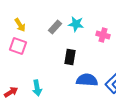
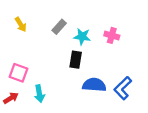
cyan star: (76, 24) -> (82, 37), moved
pink square: (18, 46) -> (19, 73), moved

